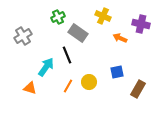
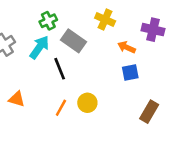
cyan arrow: (46, 67) -> (39, 47), moved
blue square: (117, 72) -> (130, 72), moved
orange triangle: (30, 88) -> (17, 99), moved

